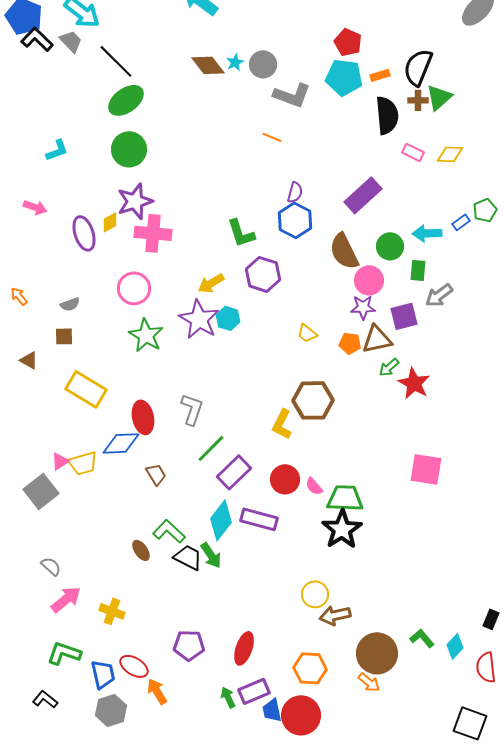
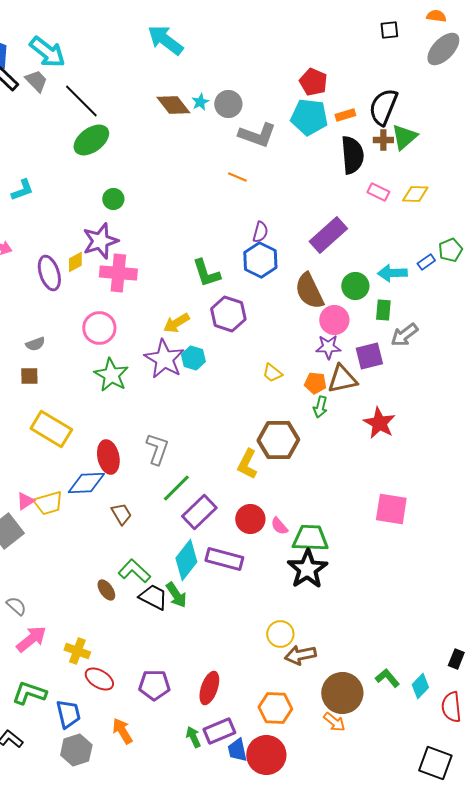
green circle: (129, 149) -> (113, 199), moved, size x0.6
green arrow: (389, 367) -> (320, 407), moved, turned -35
red ellipse: (134, 666) -> (99, 679), moved

